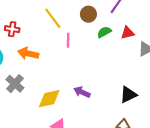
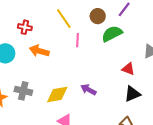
green semicircle: (104, 32) -> (112, 34), size x1.5
red triangle: (128, 33) -> (128, 69), moved, turned 32
gray cross: (15, 84) -> (23, 91), moved, turned -30

